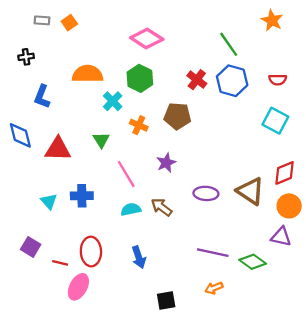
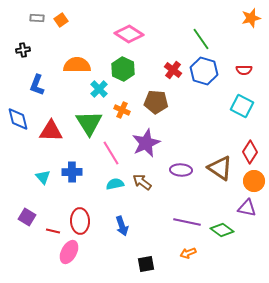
orange star: (272, 20) -> (251, 18), moved, turned 30
green triangle: (101, 140) -> (89, 123), size x1.8
purple star: (166, 163) -> (146, 143), size x1.6
red diamond: (285, 173) -> (250, 152), turned -35

